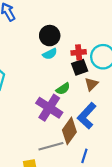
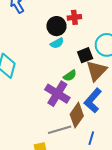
red cross: (79, 52) -> (74, 17), moved
brown triangle: (91, 84) -> (96, 71), size x1.6

